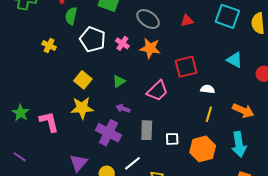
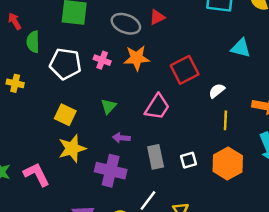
red triangle: (187, 21) -> (157, 17), moved
white semicircle: (208, 89) -> (217, 91), turned -32

